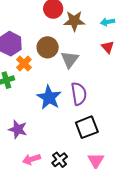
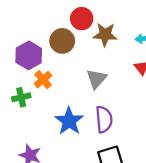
brown circle: (48, 47) -> (62, 41), moved

